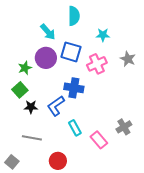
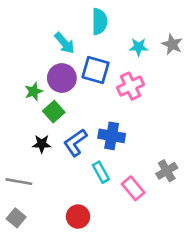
gray star: (128, 59) -> (172, 44), moved
blue cross: (74, 88) -> (112, 136), moved
green square: (20, 90) -> (54, 112), moved
gray line: (32, 138) -> (19, 182), moved

